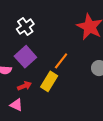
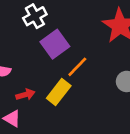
purple square: (25, 57) -> (55, 44), moved

